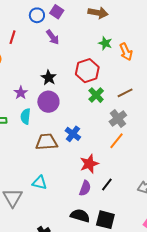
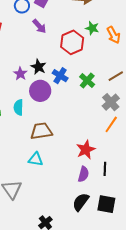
red hexagon: (87, 71) -> (72, 42), moved
purple star: (21, 93) -> (20, 74), moved
blue cross: (73, 134) -> (60, 76), moved
cyan triangle: (40, 183) -> (36, 159), moved
black line: (107, 185) -> (105, 169), turned -32
black semicircle: (80, 216) -> (81, 202), turned -66

